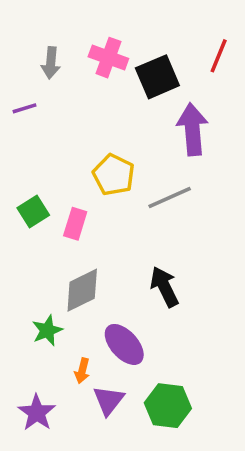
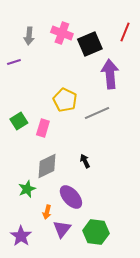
black arrow: (164, 287) -> (85, 161), moved, size x0.6

